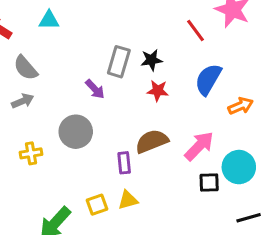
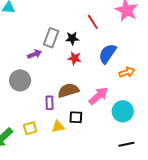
red line: (195, 31) -> (93, 22), moved
purple arrow: (95, 89) -> (34, 54), turned -72
black square: (209, 183) -> (76, 117), moved
yellow triangle: (128, 200) -> (58, 127), moved

